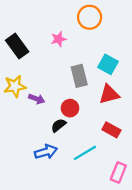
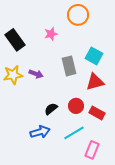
purple arrow: (37, 99) -> (36, 74), moved
red circle: (70, 108) -> (76, 106), moved
pink rectangle: (118, 172) -> (92, 150), moved

